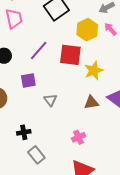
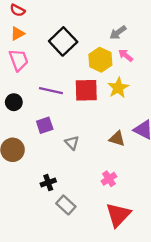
purple line: (39, 50) -> (51, 91), turned 70
yellow star: (94, 71) -> (118, 88), moved
brown triangle: (91, 102) -> (117, 139), turned 35

